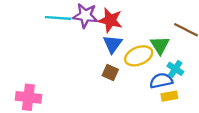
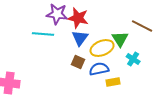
cyan line: (58, 18) -> (43, 34), moved
blue semicircle: (161, 81) -> (99, 69), moved
yellow rectangle: (169, 96) -> (113, 82), moved

